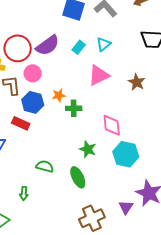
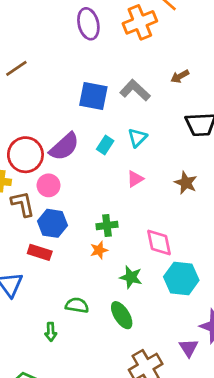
pink triangle: (99, 75) -> (135, 179), size x0.6
orange star: (59, 95) -> (99, 250), moved
green arrow: (24, 193) -> (51, 332), moved

